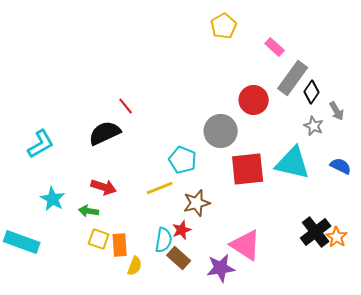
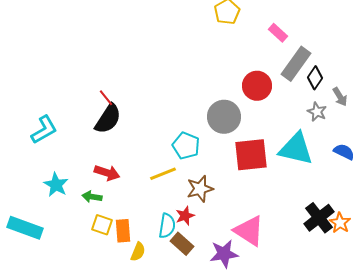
red line: (126, 106) -> (106, 98), moved
black semicircle: (105, 133) -> (108, 119), turned 148

